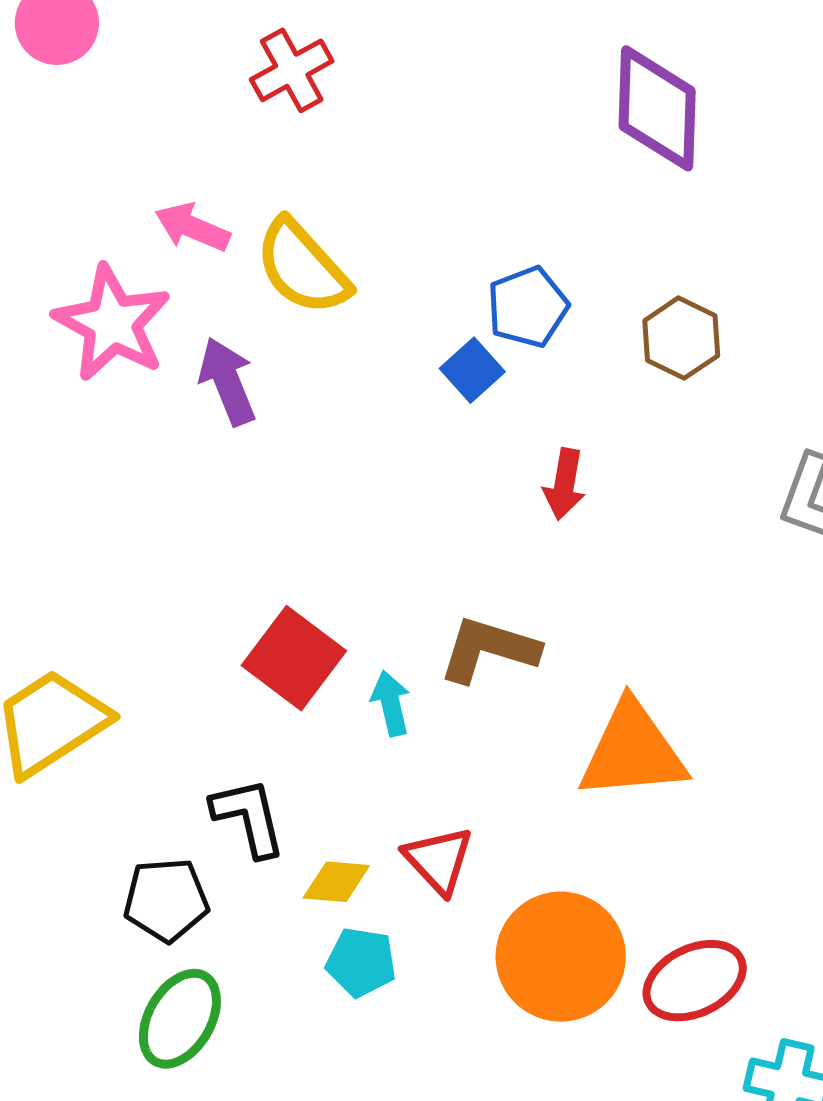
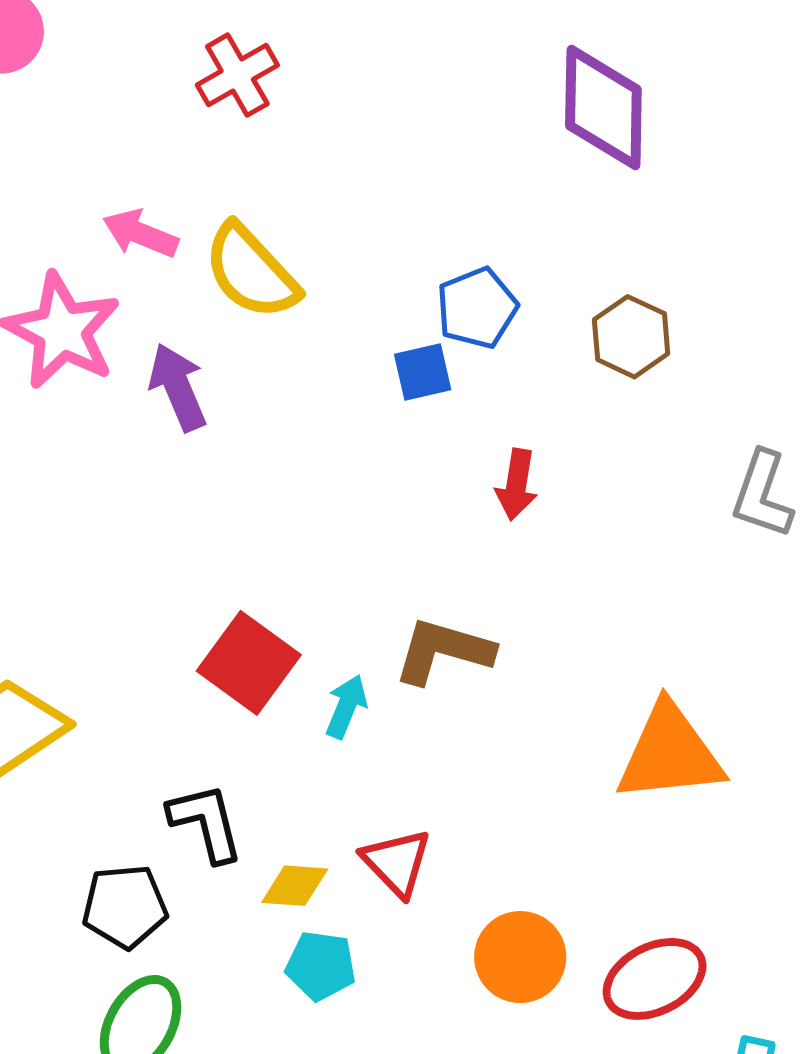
blue square: (472, 370) -> (423, 372), turned 30
cyan arrow: (391, 703) -> (346, 706), turned 36
orange triangle: (633, 751) -> (670, 753), moved
orange circle: (561, 957) -> (520, 957), size x0.7

